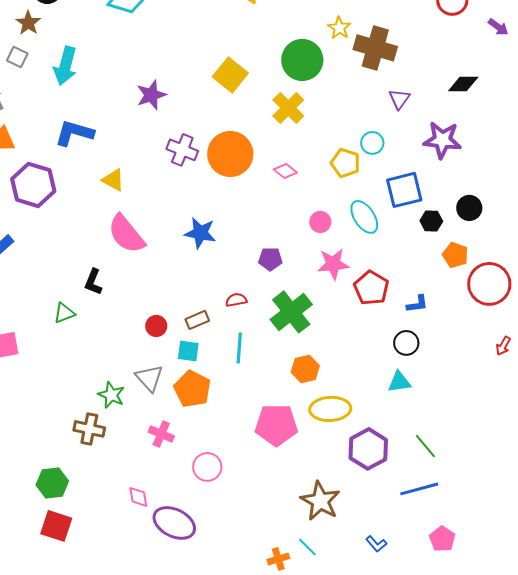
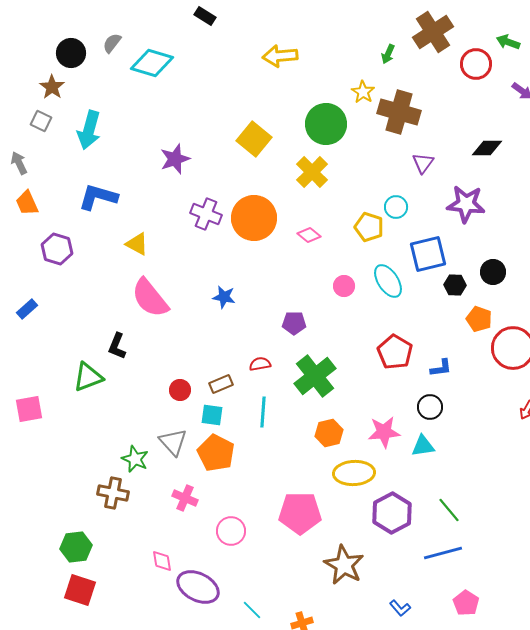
purple hexagon: (33, 185) -> (57, 249), size x0.7
blue star: (200, 233) -> (224, 297), size x0.7
pink star: (333, 264) -> (384, 432), moved
green triangle: (64, 313) -> (88, 377), size x1.4
pink pentagon: (276, 425) -> (300, 513), moved
cyan line: (307, 547) -> (252, 610), moved

